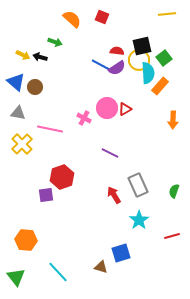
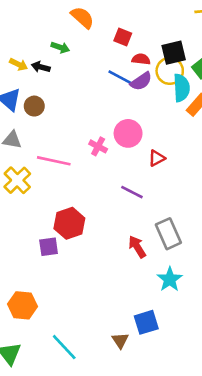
red square: (102, 17) -> (123, 37), moved
red triangle: (125, 109) -> (157, 158), moved
brown triangle: (101, 267) -> (120, 341), turned 40

